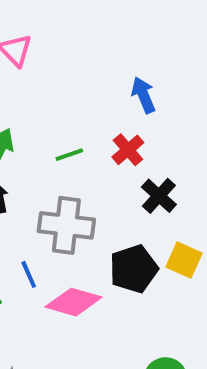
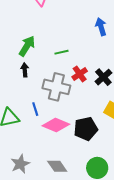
red cross: (128, 150) -> (80, 74), moved
black pentagon: (134, 269) -> (86, 129), moved

